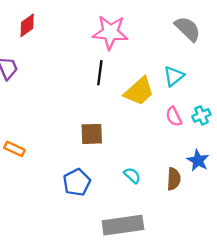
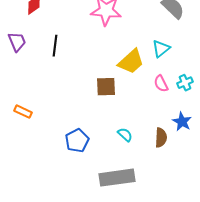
black line: (100, 73) -> (55, 46), moved
brown square: (92, 134) -> (106, 87), moved

